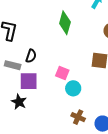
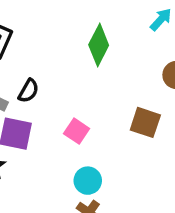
cyan circle: (73, 88) -> (88, 181), moved

